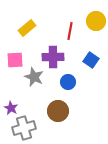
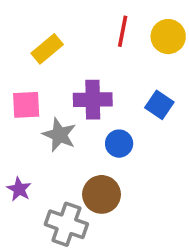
red line: (70, 31) -> (123, 31), moved
gray cross: (24, 128) -> (66, 224), moved, turned 35

